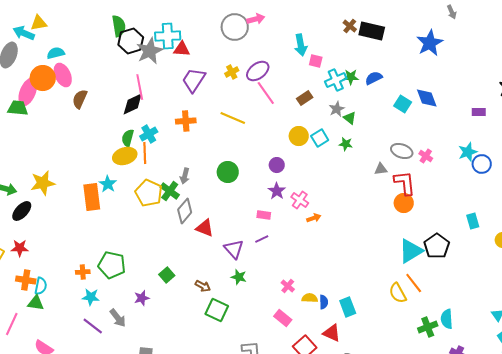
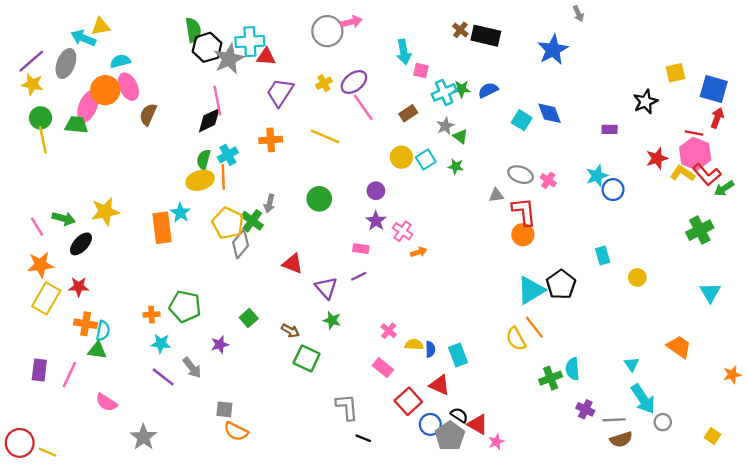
gray diamond: (185, 211) -> (241, 244), moved

